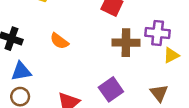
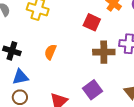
orange semicircle: (59, 41) -> (50, 52), turned 77

